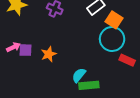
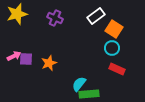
cyan circle: (112, 39) -> (112, 48), size x0.6
red rectangle: (127, 60) -> (117, 69), moved

